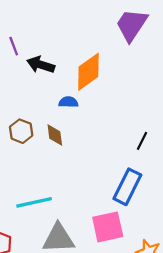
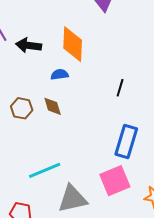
orange diamond: (88, 72) -> (73, 44), turned -42
black line: (142, 141) -> (120, 88), moved

